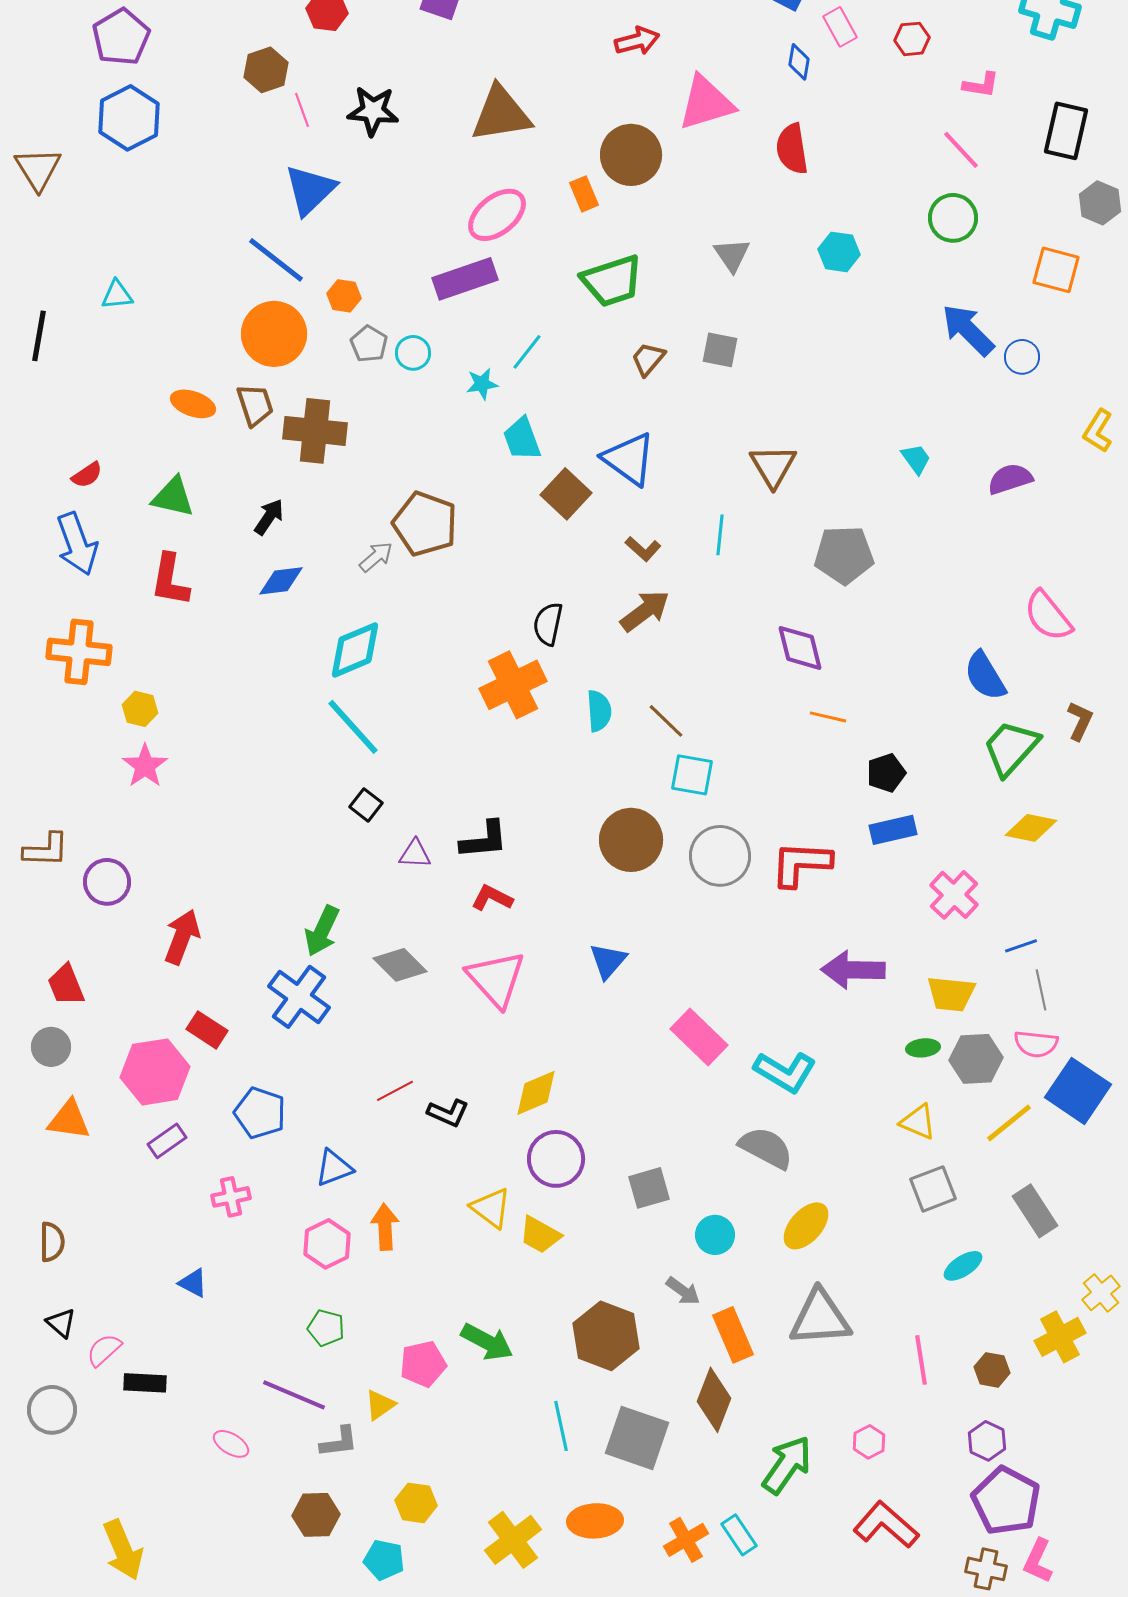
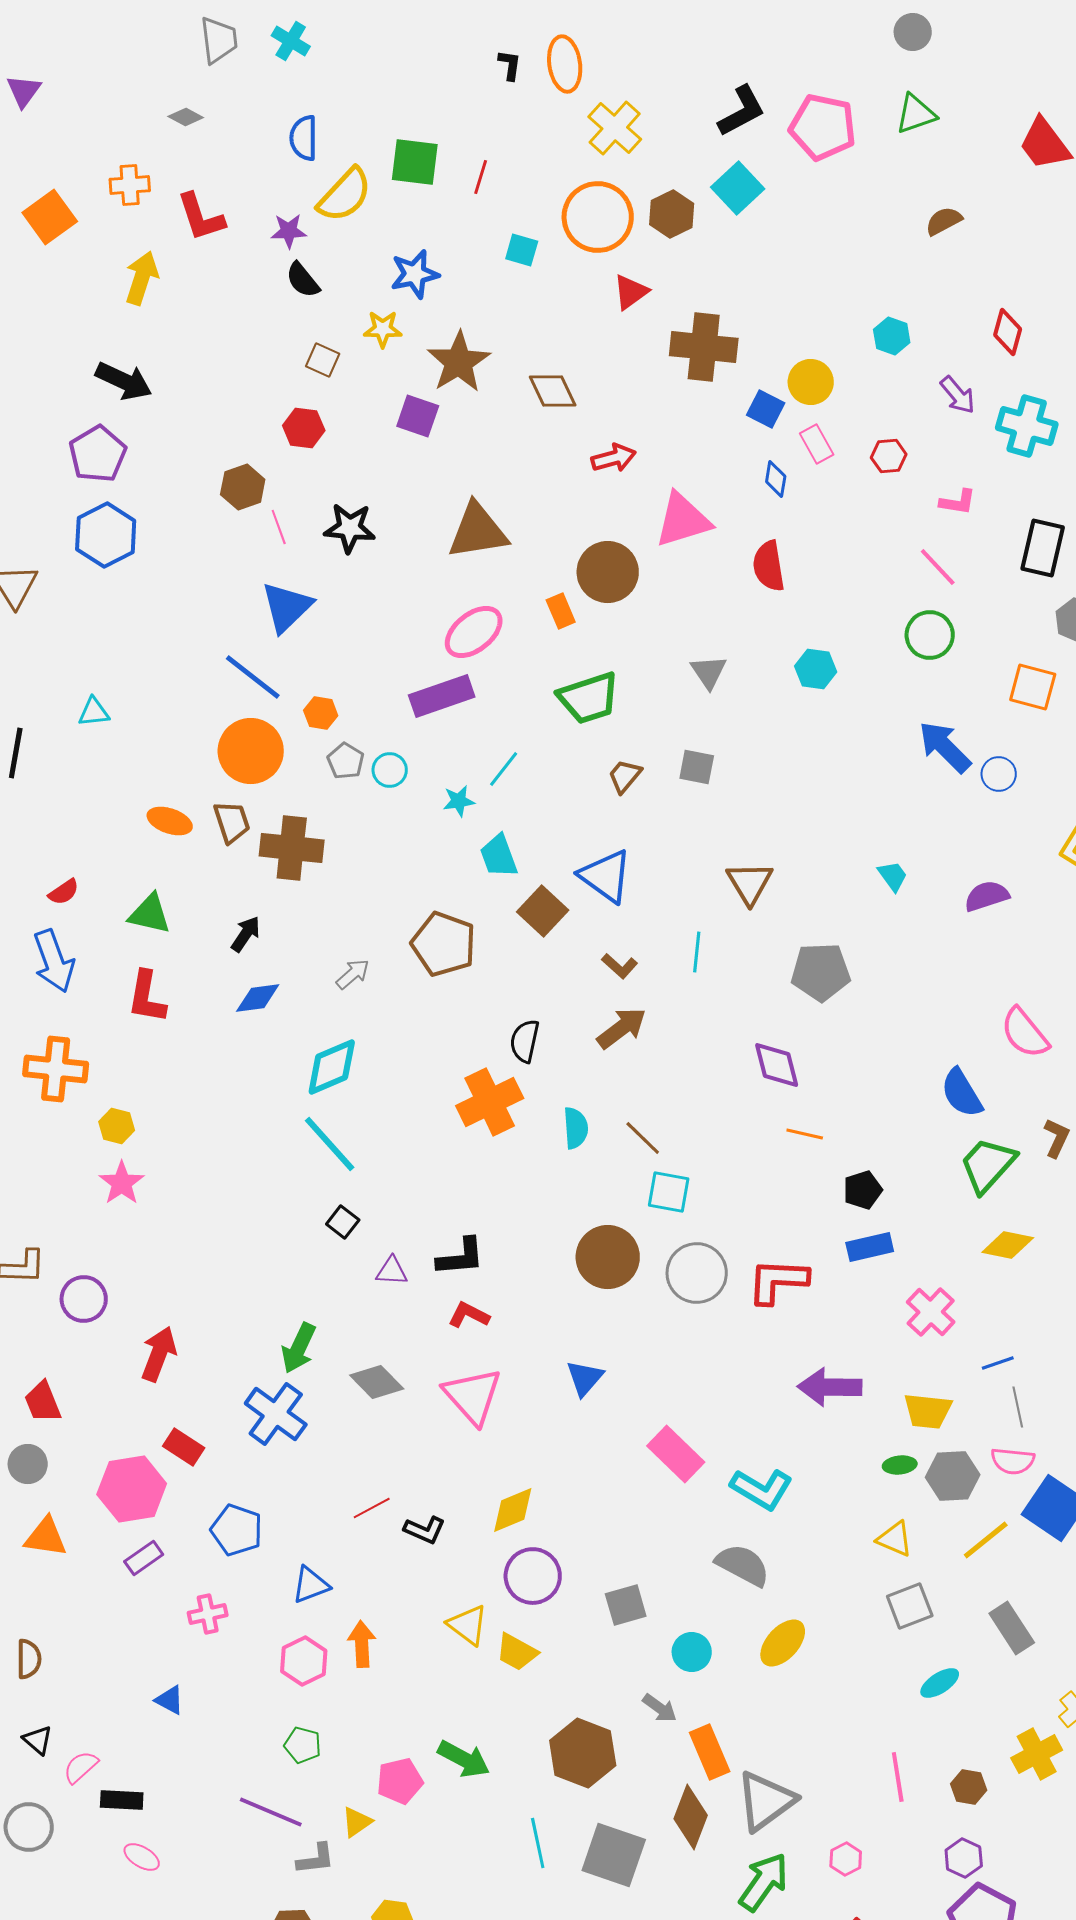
brown pentagon: (425, 524) -> (444, 944), moved
gray triangle: (820, 1318) -> (766, 1801), moved, turned -32
pink ellipse: (231, 1444) -> (142, 1857), moved

